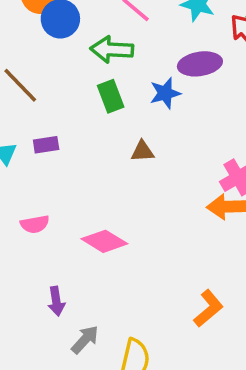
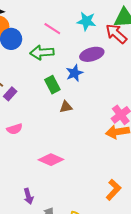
green rectangle: (111, 96) -> (52, 85), moved
purple rectangle: (46, 145) -> (10, 94), moved, turned -32
pink semicircle: (35, 224) -> (15, 129), moved

